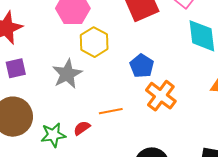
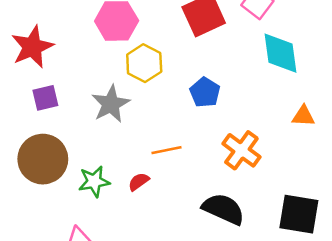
orange cross: (161, 96) -> (241, 150), moved
red semicircle: (82, 128) -> (139, 182), moved

